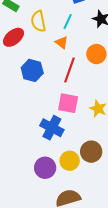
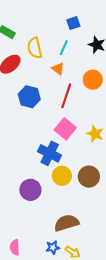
pink square: (68, 103) -> (65, 129), turned 30
yellow circle: (70, 161) -> (62, 176), moved
purple circle: (45, 168) -> (30, 190), moved

